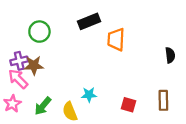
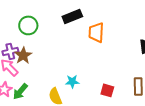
brown star: (34, 65) -> (23, 55), turned -30
green arrow: (43, 106) -> (20, 91), moved

